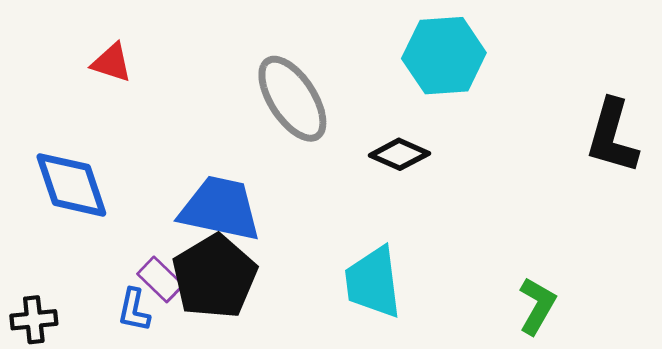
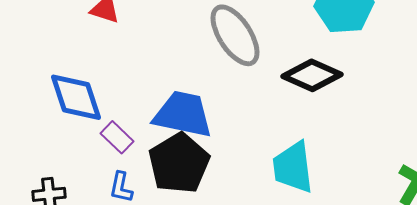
black diamond: (399, 154) -> (312, 75), size x1.4
purple rectangle: (160, 279) -> (117, 137), moved

